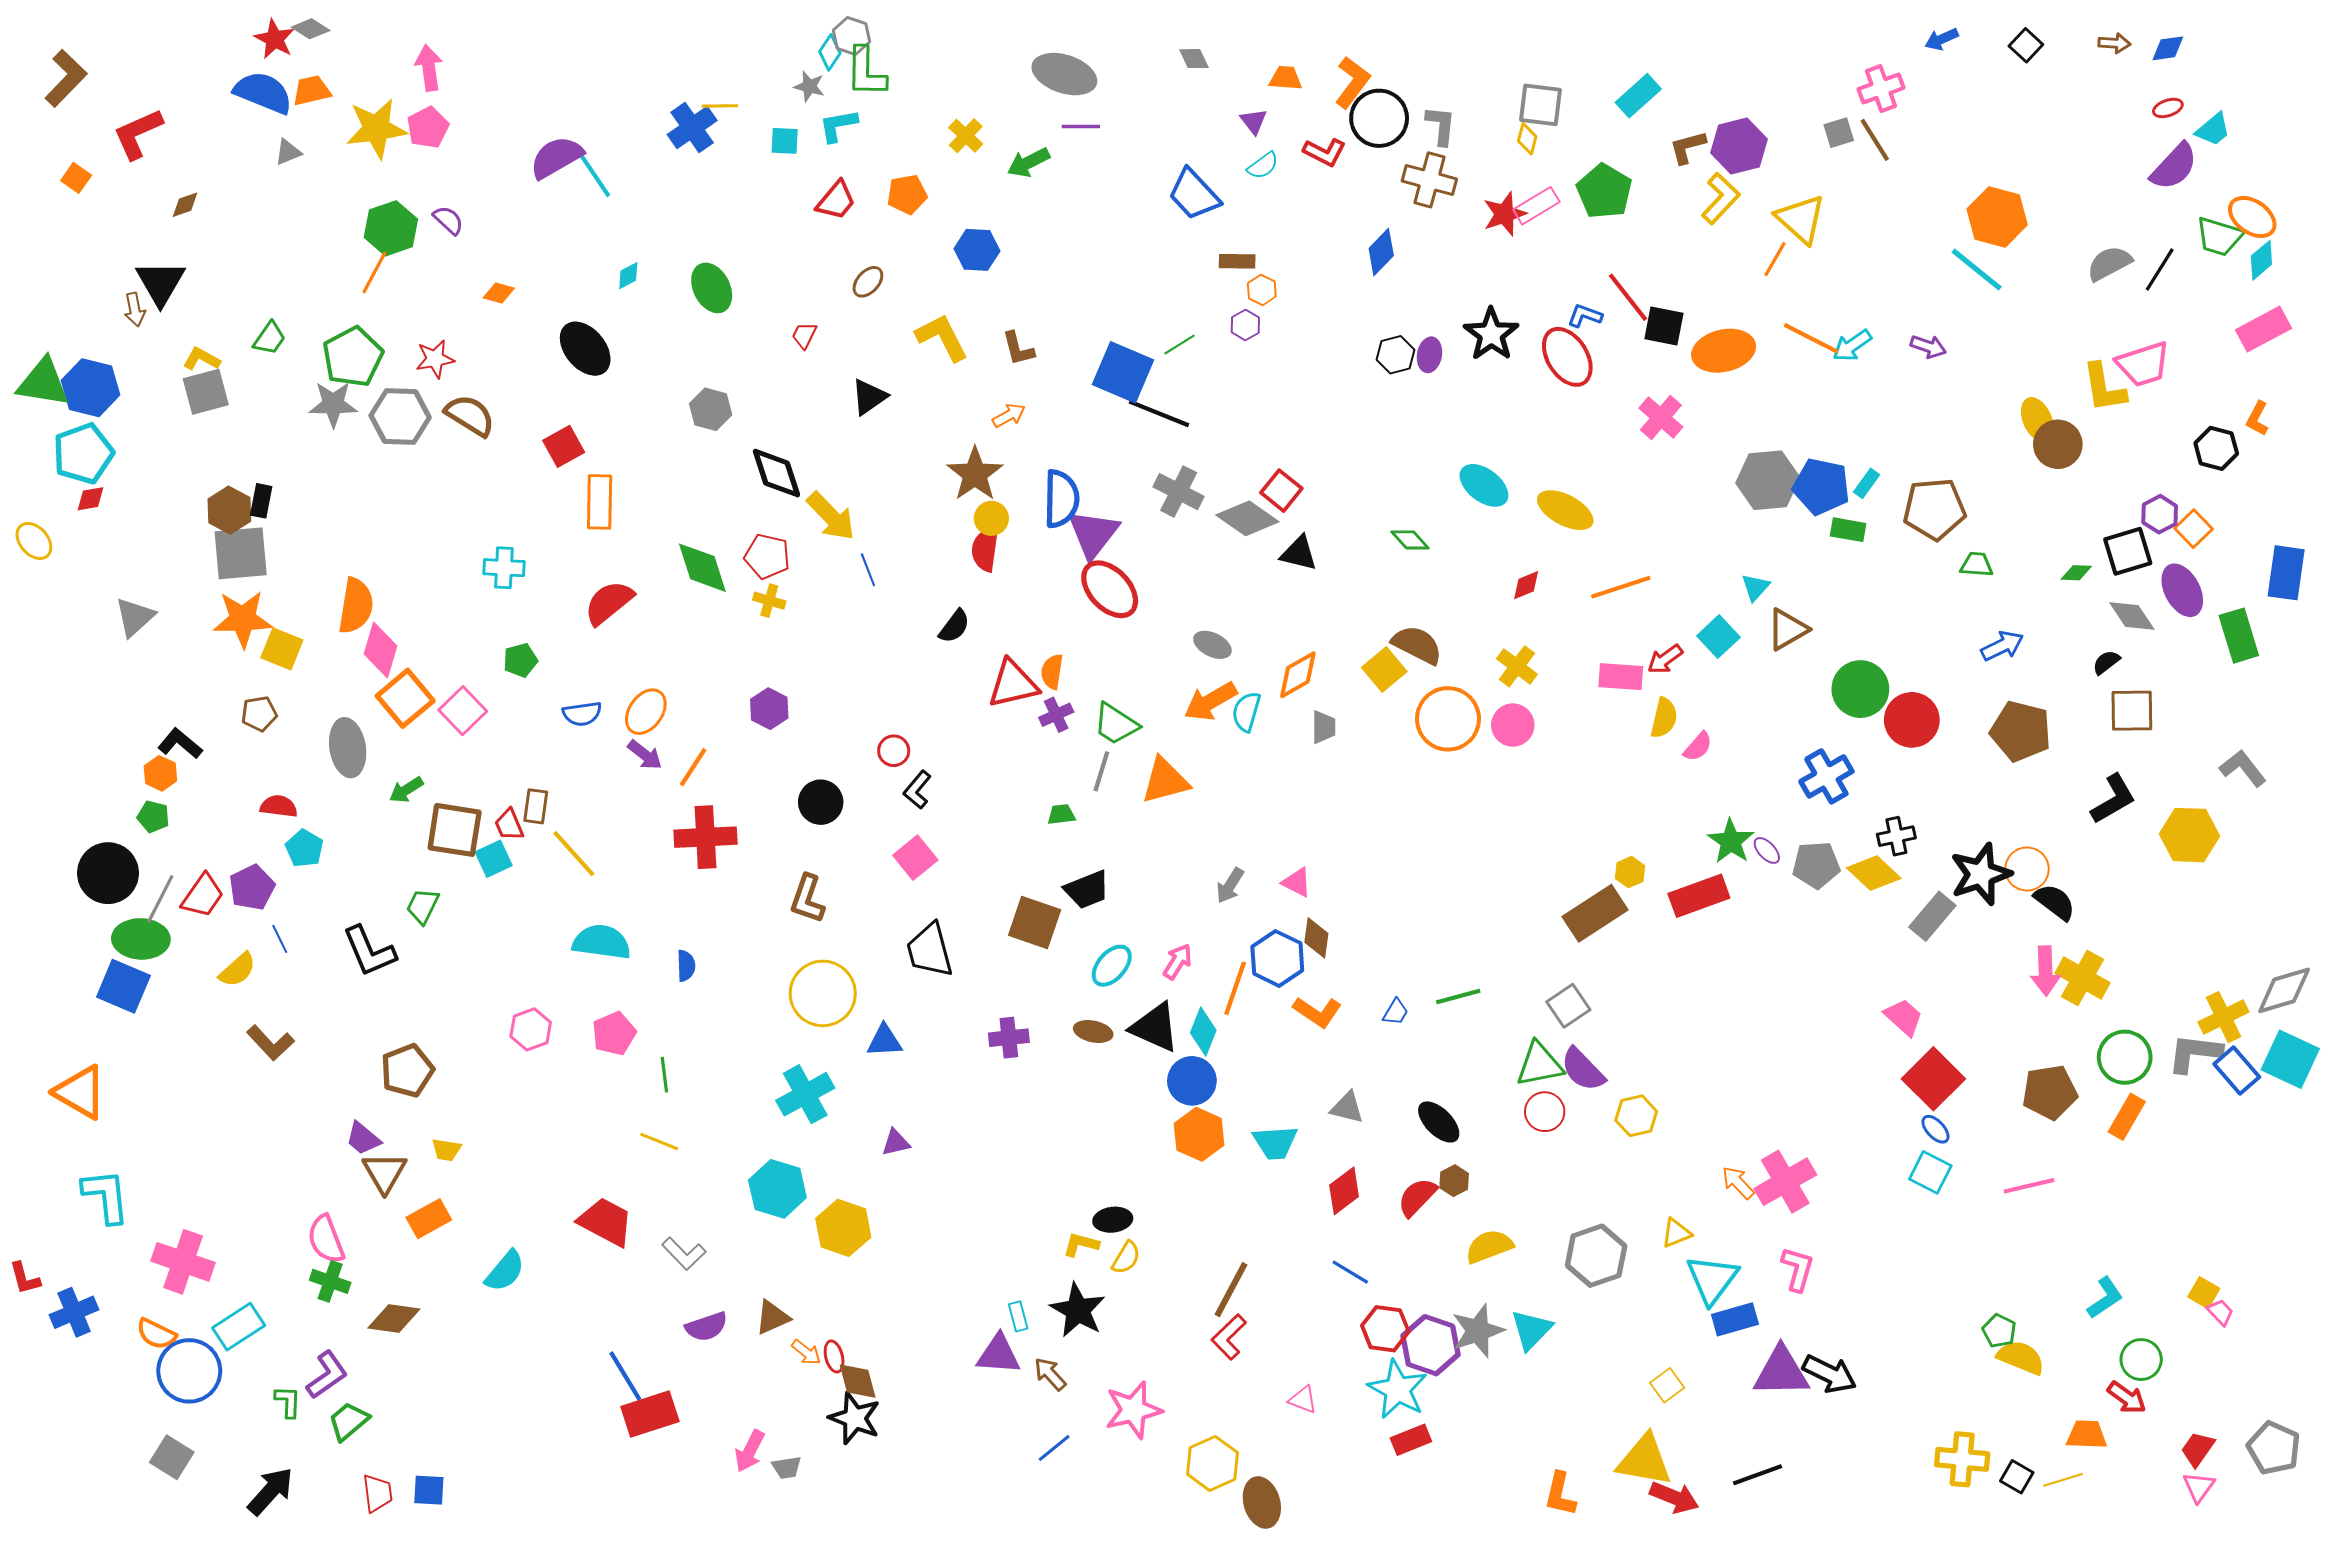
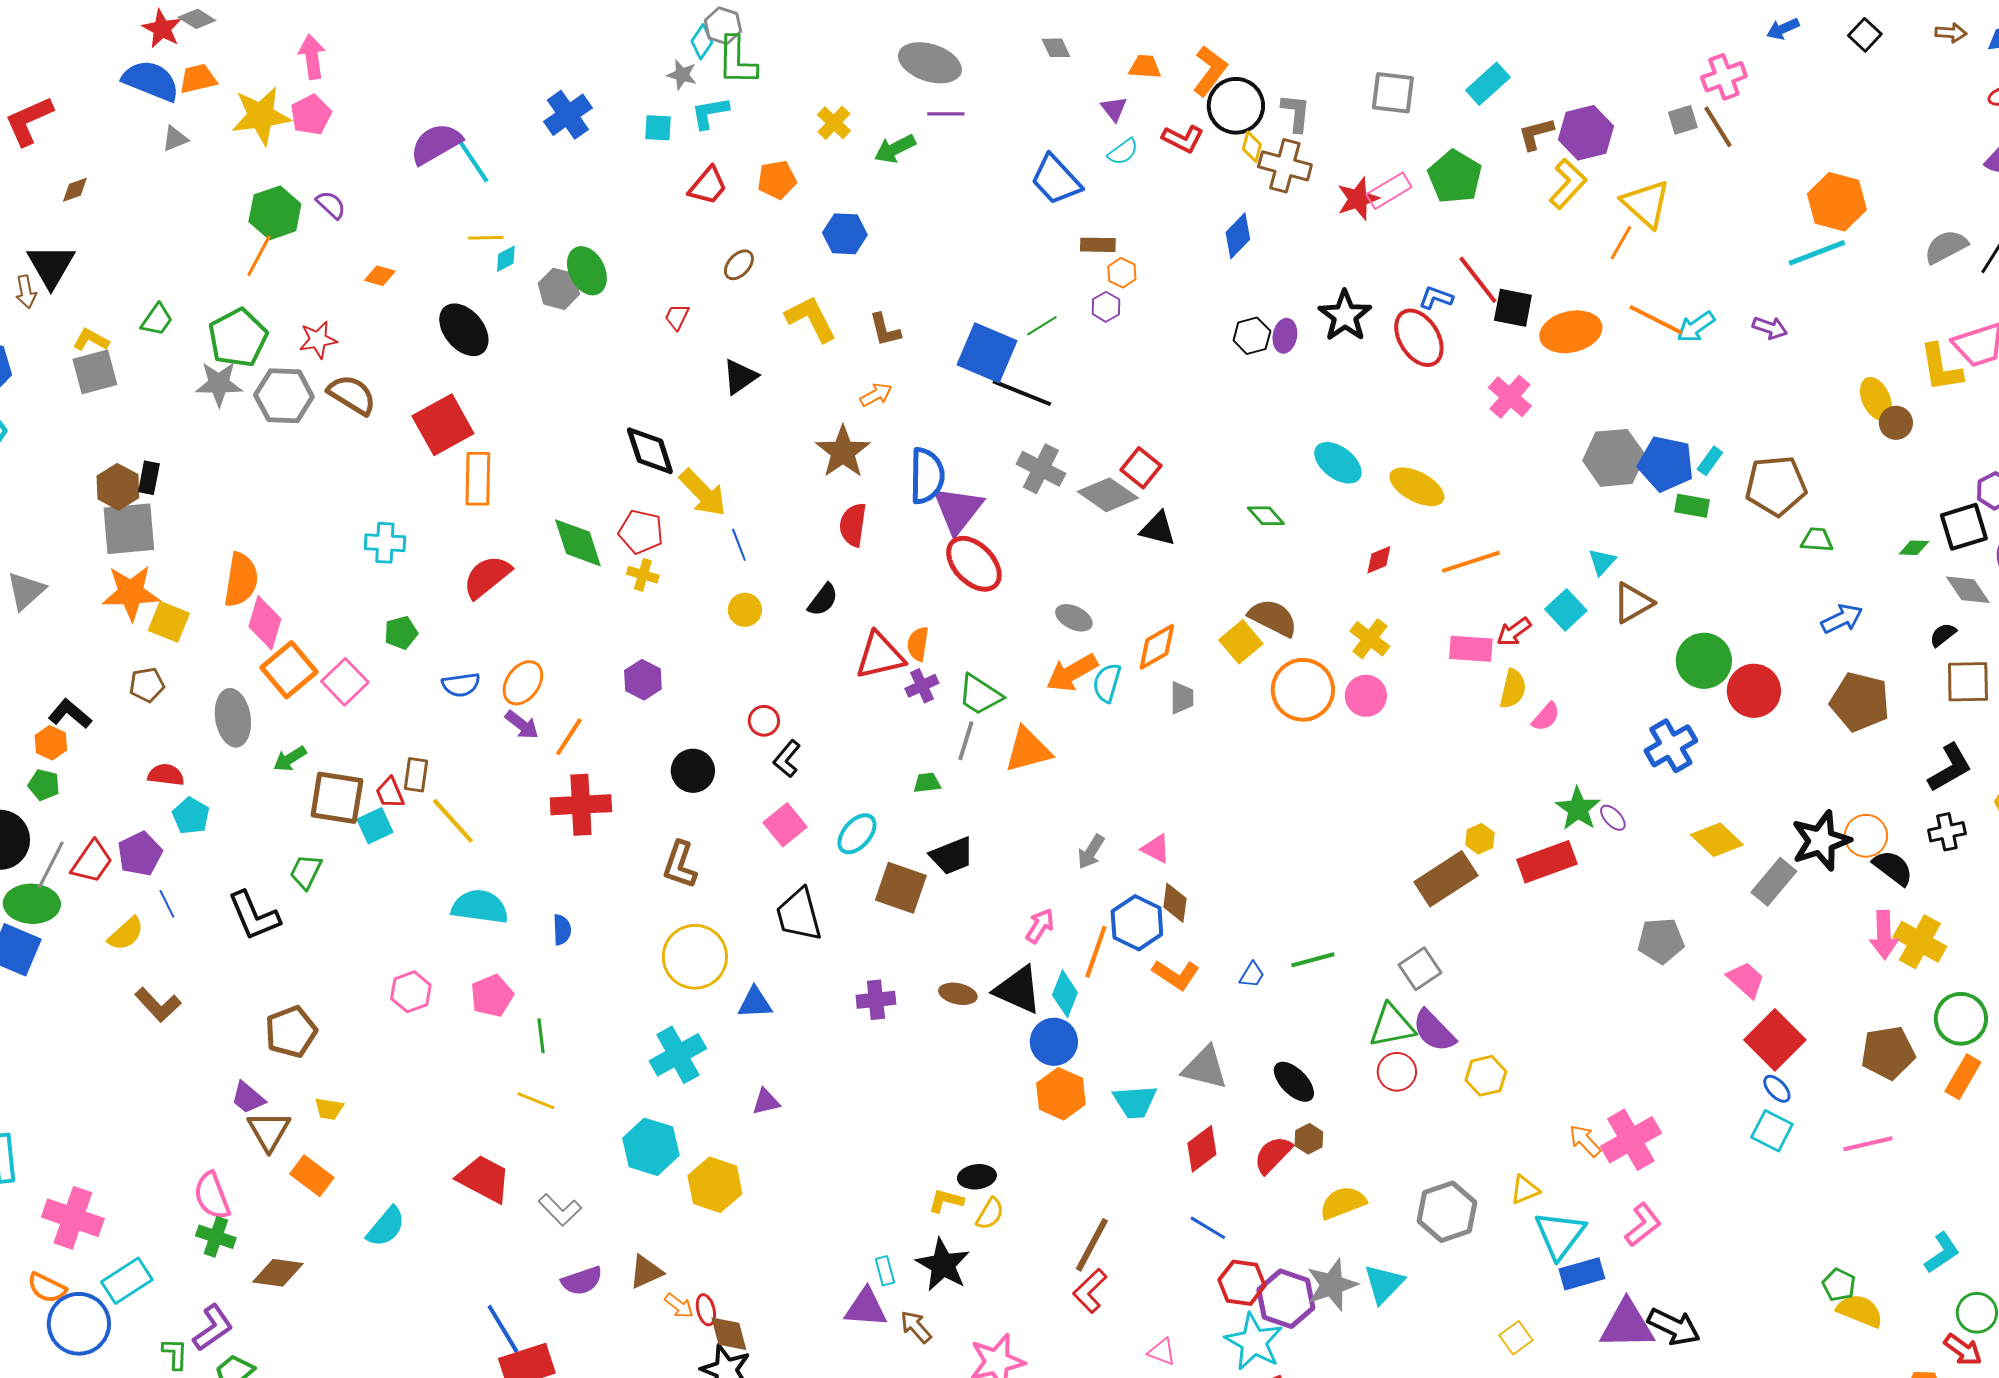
yellow line: (720, 106) -> (486, 238), moved
yellow diamond: (1527, 139) -> (1252, 147), moved
cyan line: (1977, 269) -> (1817, 253), turned -60
gray hexagon: (711, 409) -> (559, 289), moved
brown circle: (2058, 444) -> (1896, 423), size x0.7
red square: (564, 446) -> (443, 425), size x1.5
yellow circle: (991, 518) -> (745, 610), moved
black cross: (1896, 836) -> (1947, 832), moved
gray pentagon: (1816, 865) -> (1661, 941), moved
cyan ellipse: (1112, 966) -> (857, 834), moved
gray triangle: (1347, 1108) -> (1205, 1068), size x1.4
orange rectangle: (429, 1219) -> (312, 1176), turned 66
pink L-shape: (1798, 1269) -> (1643, 1225), turned 36

